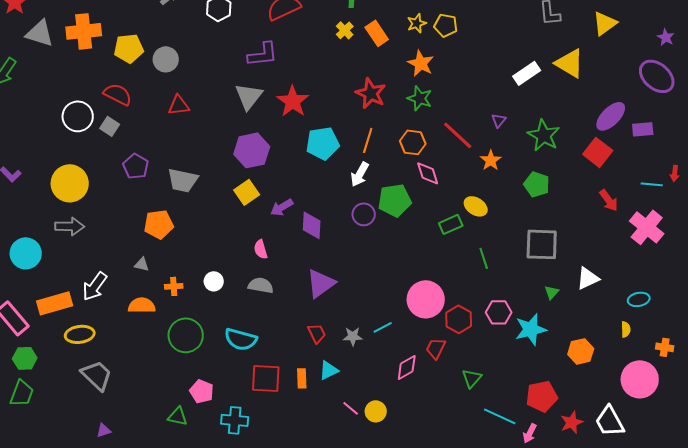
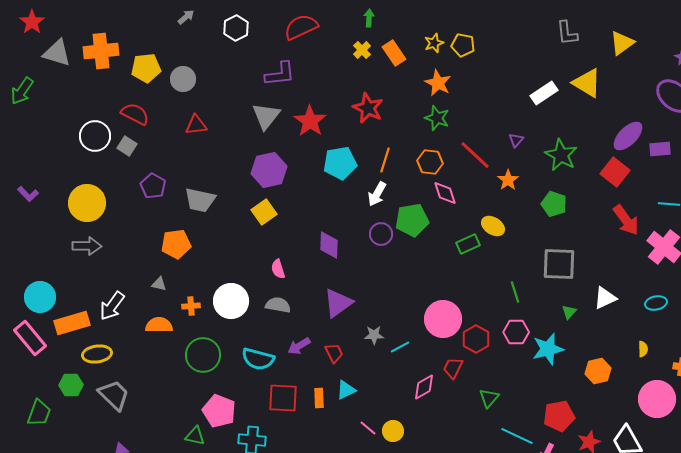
red star: (371, 93) -> (368, 108), moved
red arrow: (609, 200) -> (626, 220), size x1.4
purple arrow: (282, 207) -> (299, 346), moved
cyan circle: (26, 253) -> (40, 297), moved
green line: (484, 258) -> (515, 292), moved
white circle: (214, 281) -> (231, 301), size x1.8
cyan ellipse: (639, 299) -> (656, 303), moved
gray star: (353, 336) -> (374, 335), moved
green hexagon: (25, 358) -> (71, 385), moved
pink pentagon: (202, 391) -> (219, 411), size x1.4

